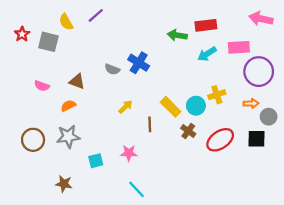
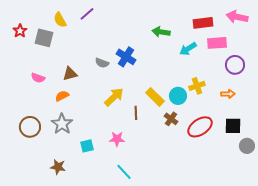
red rectangle: (206, 25) -> (203, 23), moved
purple circle: (259, 72) -> (235, 65), size x0.7
brown triangle: (77, 81) -> (70, 74), turned -35
yellow arrow: (125, 107) -> (114, 97), size x1.5
gray circle: (269, 117) -> (247, 146), moved
gray star: (68, 136) -> (62, 124), turned -30

